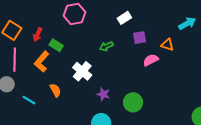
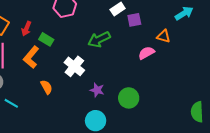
purple square: (140, 38) -> (134, 20), moved
green arrow: (106, 46) -> (99, 39), size x1.5
cyan line: (29, 100) -> (11, 103), moved

